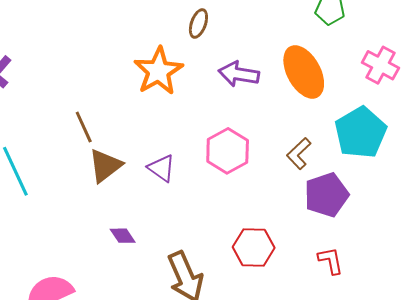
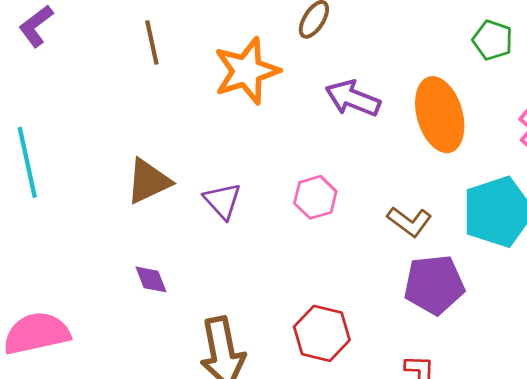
brown line: (84, 127) -> (152, 43), moved
pink hexagon: (228, 151) -> (315, 197), size x0.7
brown L-shape: (299, 153) -> (409, 222), turned -112

